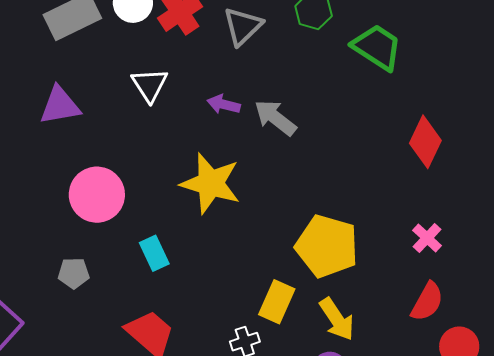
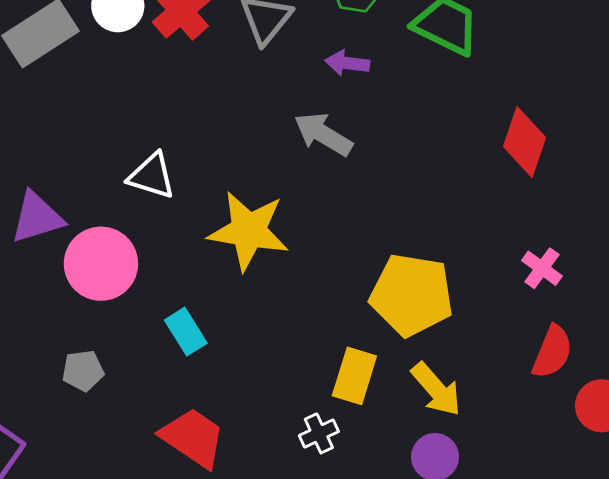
white triangle: (150, 85) -> (152, 176), moved, turned -33
purple arrow: (224, 104) -> (347, 63), moved
purple triangle: (60, 106) -> (37, 217), moved

